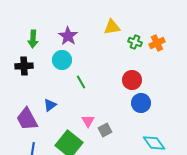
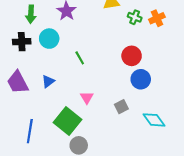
cyan circle: (62, 60) -> (49, 39), moved
purple trapezoid: (27, 119) -> (18, 82), moved
gray square: (105, 130) -> (121, 107), moved

